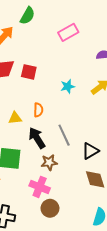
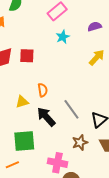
cyan star: (68, 86) -> (63, 37), moved
brown star: (49, 162) -> (80, 142), moved

